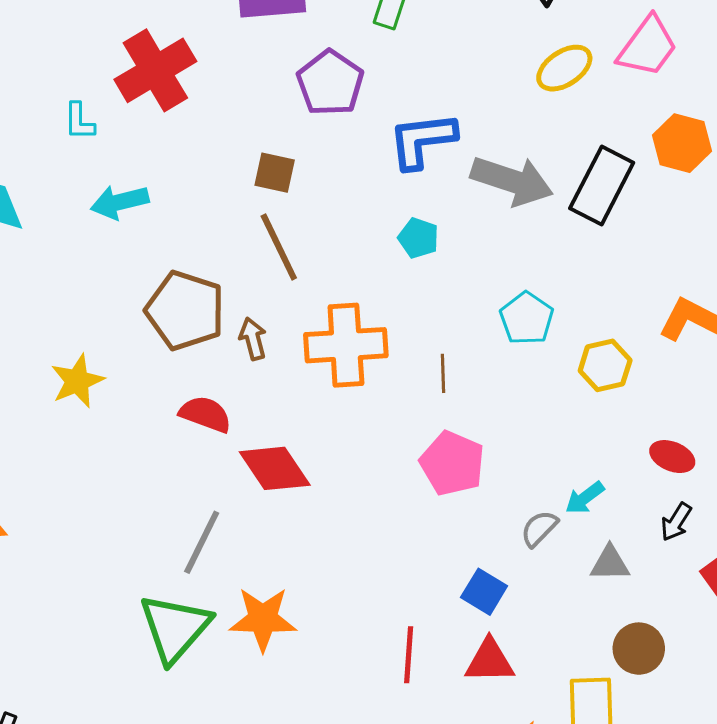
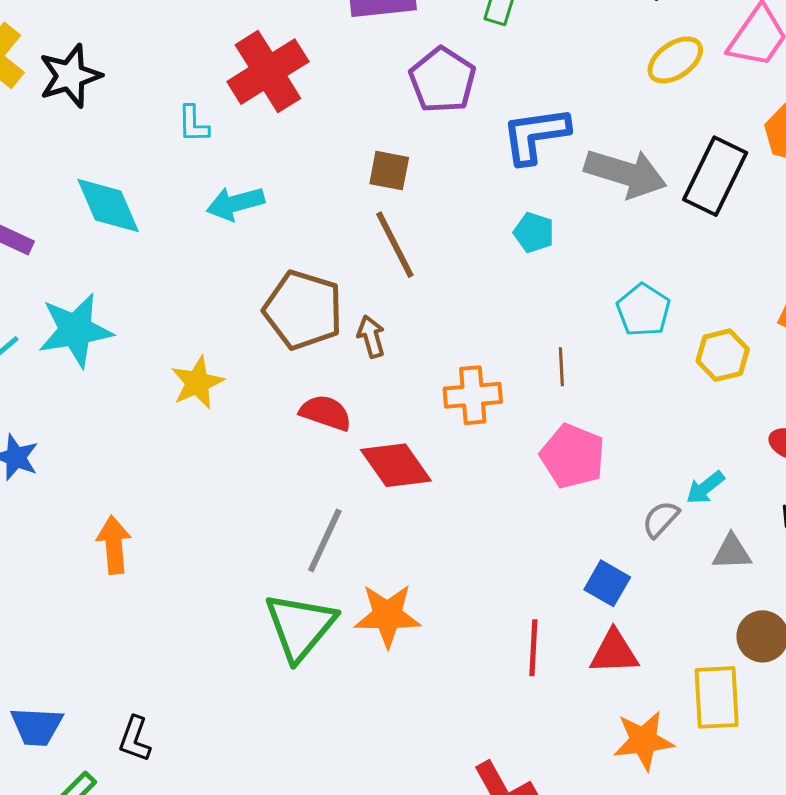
orange cross: (346, 345) -> (473, 395), moved, size x0.7

